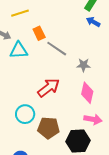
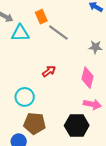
gray star: (83, 65) -> (95, 47), moved
red arrow: (49, 88) -> (49, 71), size x0.6
brown pentagon: (49, 128) -> (34, 123), moved

